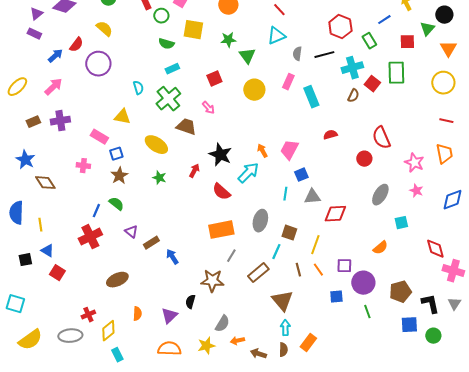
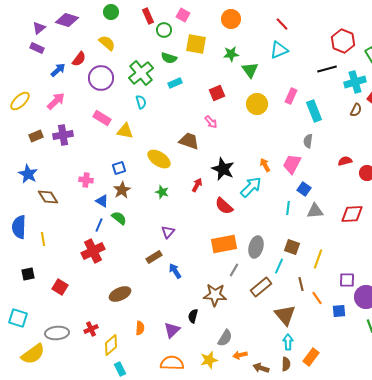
gray semicircle: (297, 54) -> (308, 141), moved
green cross: (168, 99) -> (141, 73), moved
red semicircle: (330, 135) -> (345, 161), moved
pink rectangle: (99, 137) -> (102, 118), moved
blue square: (301, 175) -> (304, 189), turned -32
red diamond: (335, 214) -> (352, 214), moved
gray ellipse: (260, 221) -> (256, 247), moved
purple triangle: (131, 232) -> (168, 232), moved, turned 32
blue triangle: (47, 251) -> (102, 201), moved
orange line: (318, 270) -> (317, 298), moved
gray ellipse: (70, 336) -> (57, 333), moved

